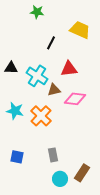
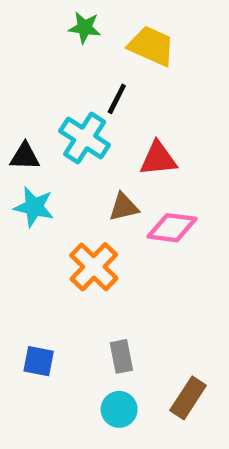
yellow trapezoid: (80, 30) -> (151, 46), moved
cyan cross: (37, 76) -> (85, 138), moved
cyan star: (15, 111) -> (34, 207), moved
cyan circle: (60, 179) -> (119, 409), moved

